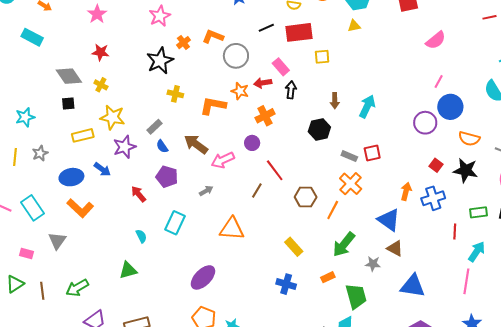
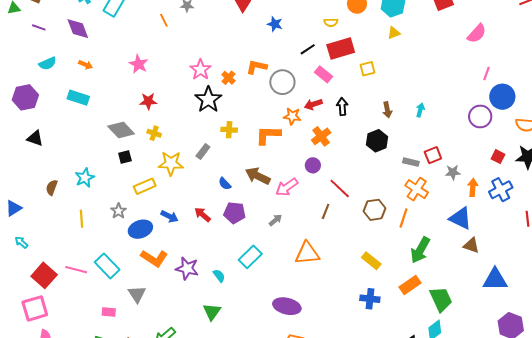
pink star: (160, 16) -> (201, 70), moved
pink rectangle: (281, 67) -> (323, 74), moved
cyan arrow: (367, 106) -> (420, 110), size x0.6
gray rectangle: (154, 127) -> (203, 152), moved
purple star: (124, 147) -> (187, 268), moved, turned -30
gray star: (40, 153) -> (119, 211), moved
red arrow: (139, 194) -> (203, 215), moved
cyan rectangle: (175, 223) -> (250, 257), turned 30
gray star: (373, 264) -> (453, 172), moved
green triangle: (128, 270) -> (212, 312), turned -30
purple ellipse: (203, 277) -> (287, 306), turned 68
orange rectangle: (328, 277) -> (410, 285), size x1.5

